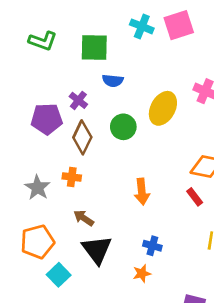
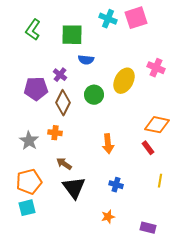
green L-shape: (43, 41) -> (33, 30), turned 105
orange star: (142, 273) -> (108, 217), moved
cyan square: (59, 275) -> (27, 208), moved, turned 30

